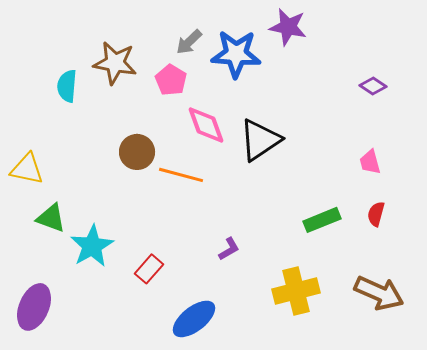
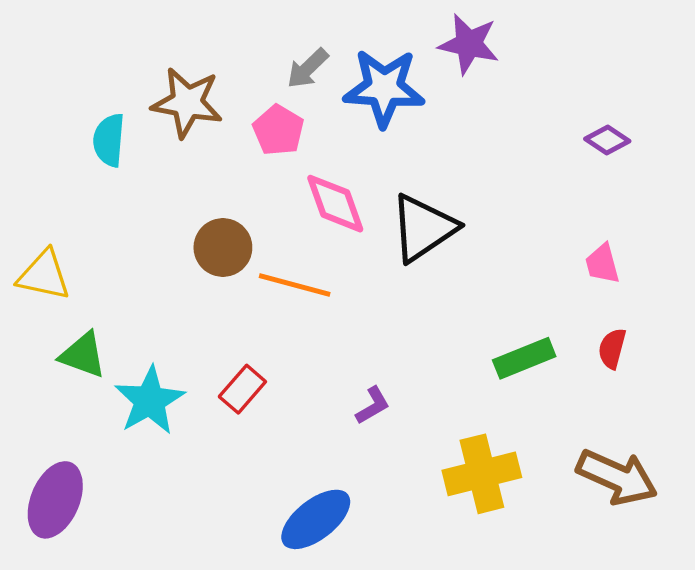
red rectangle: (149, 269) -> (242, 389), moved

